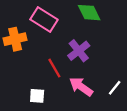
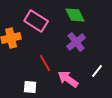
purple cross: (79, 51) -> (76, 42), moved
white line: (115, 88) -> (97, 71), moved

